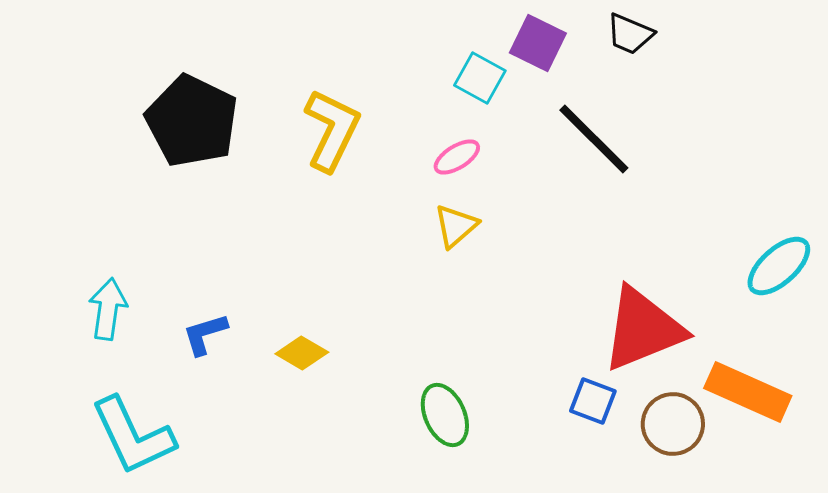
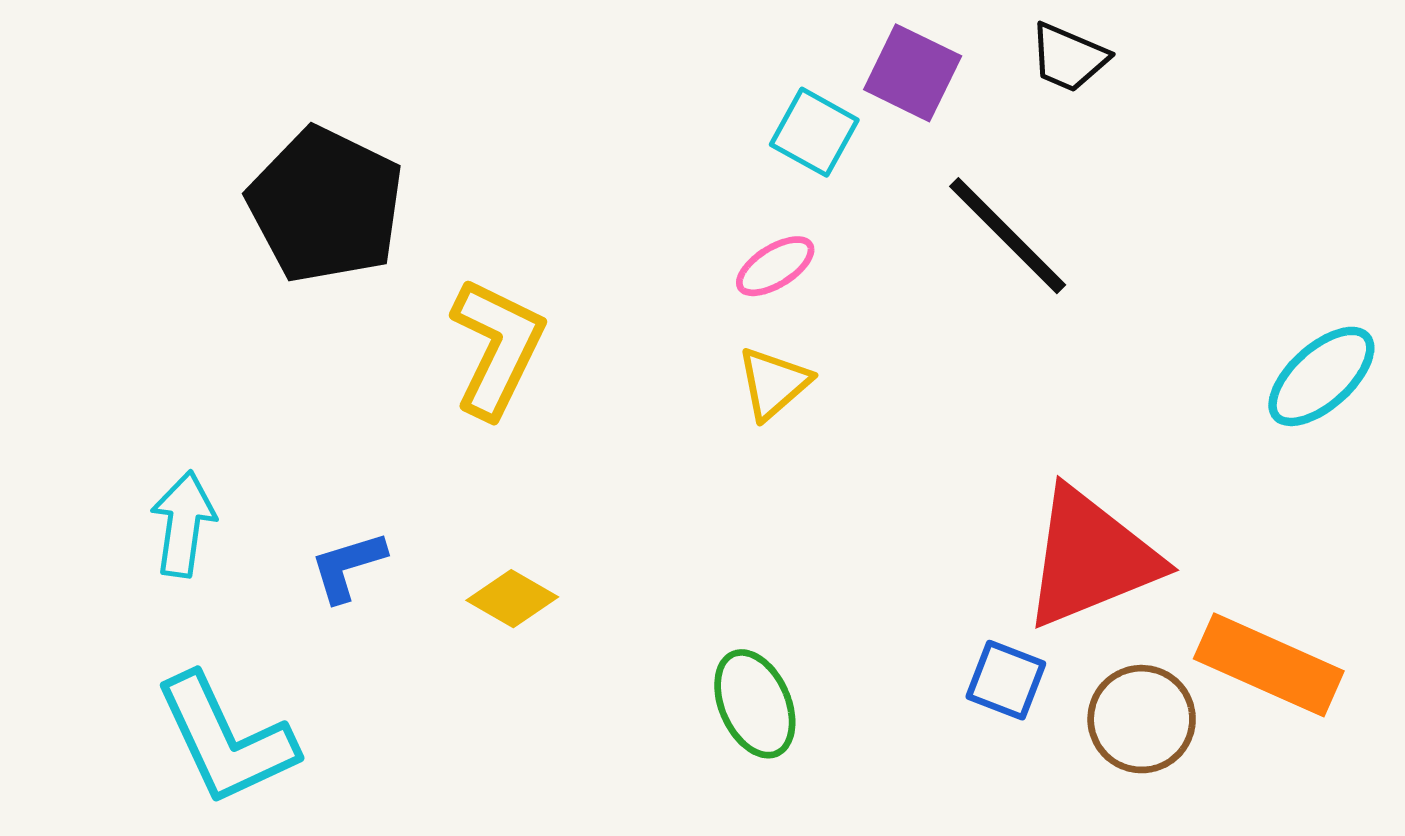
yellow L-shape: (332, 130) -> (497, 348), moved
cyan ellipse: (779, 266) -> (1321, 376), moved

